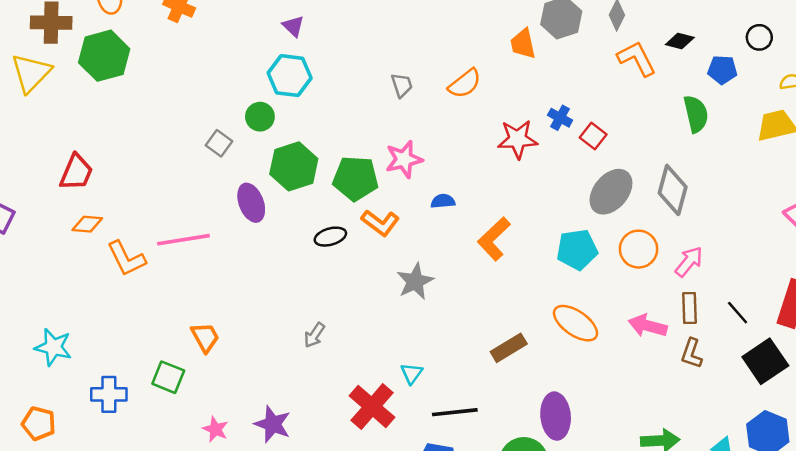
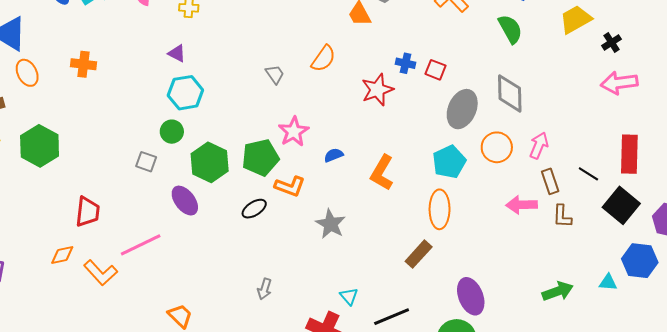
green hexagon: (104, 56) -> (40, 146), moved
red trapezoid: (76, 172) -> (87, 212), moved
orange ellipse: (576, 323) -> (440, 209), moved, turned 72

